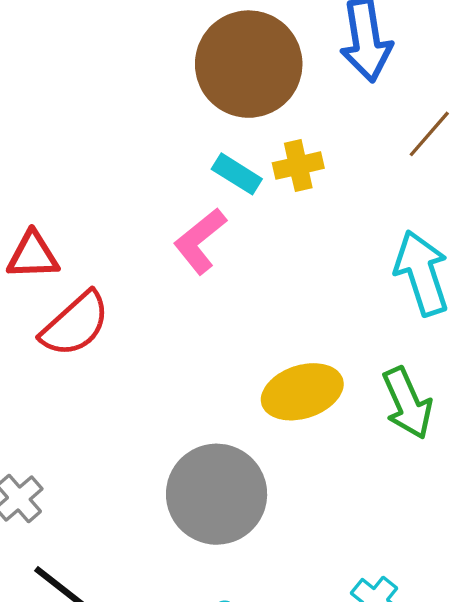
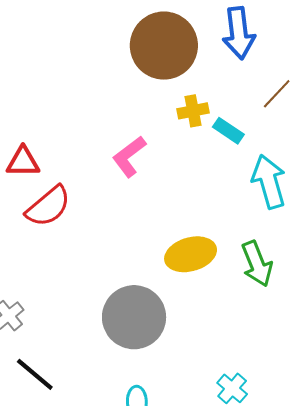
cyan rectangle: (237, 174) -> (228, 131), moved

